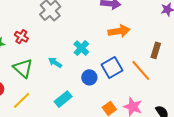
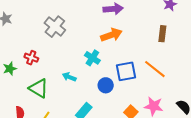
orange arrow: (119, 31) -> (111, 35), moved
brown rectangle: (156, 50) -> (162, 34), moved
blue square: (112, 67) -> (126, 71), turned 30

